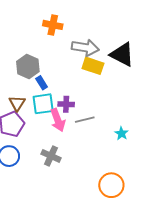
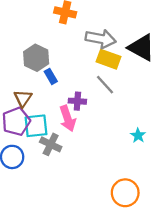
cyan square: (43, 104) -> (36, 126), moved
gray line: (85, 120) -> (105, 85), moved, turned 60
gray cross: (51, 156) -> (51, 144), moved

